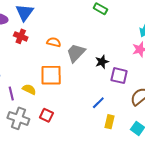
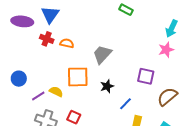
orange semicircle: (54, 42) -> (67, 43), moved
black star: (102, 62) -> (107, 86), moved
purple line: (11, 94) -> (38, 96), turned 72

